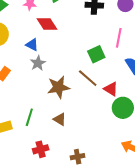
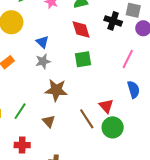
red diamond: (47, 24) -> (81, 29), moved
green square: (96, 54) -> (83, 59), moved
brown line: (88, 78) -> (87, 119), moved

